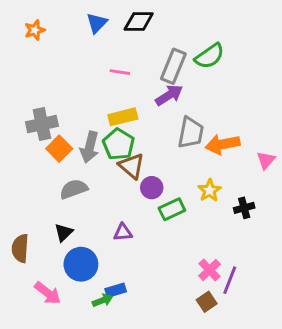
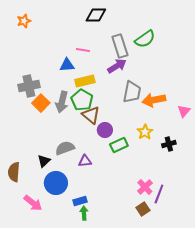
blue triangle: (97, 23) -> (67, 65), moved, turned 42
gray rectangle: (173, 66) -> (120, 46), turned -40
gray semicircle: (74, 189) -> (65, 148), moved
green arrow: (103, 300) -> (84, 213), moved, turned -72

